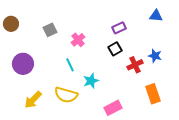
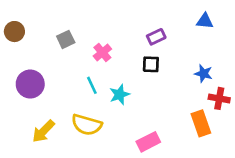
black square: (115, 49) -> (151, 64), turned 32
red cross: (135, 65) -> (219, 98), moved, turned 35
cyan star: (91, 81) -> (119, 95), moved

